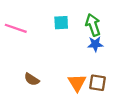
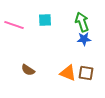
cyan square: (61, 23) -> (45, 20), moved
orange triangle: (77, 83) -> (68, 73), turned -36

